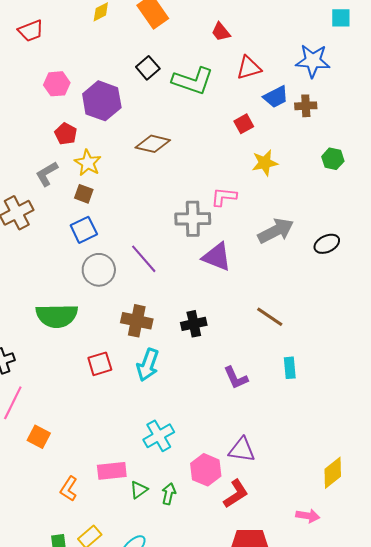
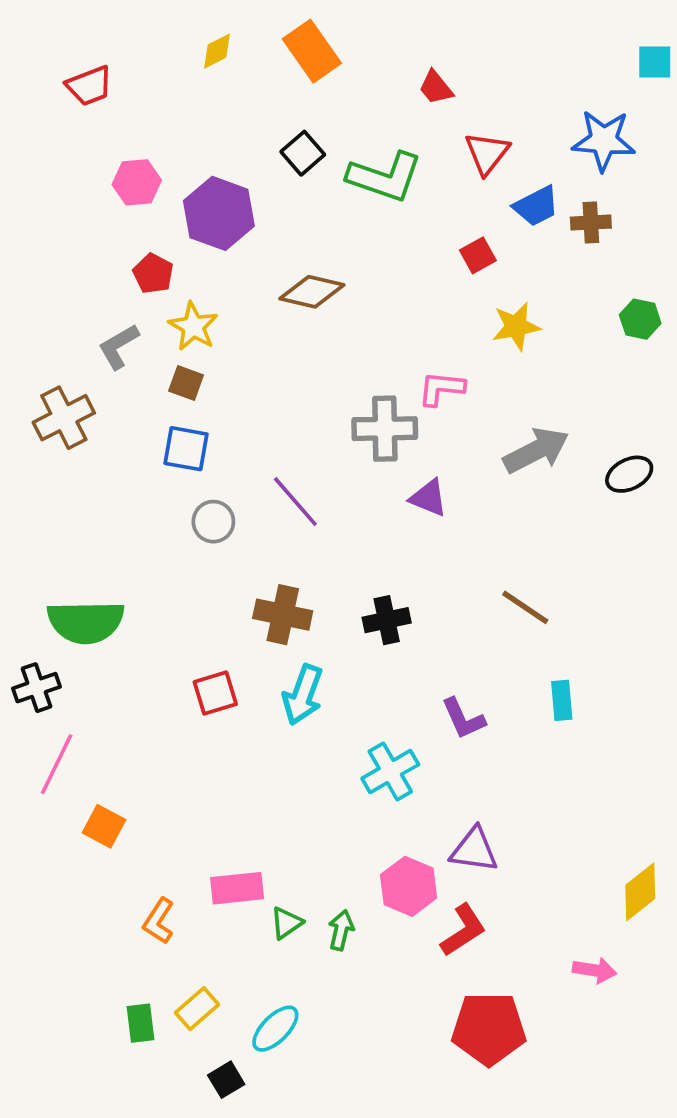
red triangle: (249, 68) -> (487, 153), turned -36
blue square: (84, 230) -> (186, 449), turned 36
purple triangle: (217, 257) -> (429, 498), size x0.7
gray circle: (99, 270) -> (213, 522), size x0.7
green semicircle: (57, 316) -> (86, 622), moved
cyan cross: (159, 436) -> (390, 771), moved

